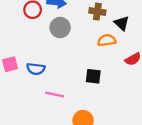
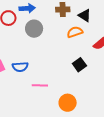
black square: (93, 76) -> (79, 65), moved, turned -32

